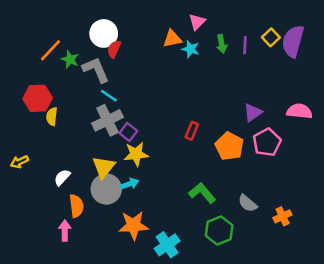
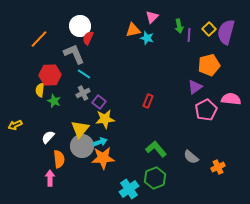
green arrow: (222, 44) -> (179, 26), moved
green star: (70, 59) -> (54, 101), moved
red hexagon: (38, 98) -> (50, 75), moved
pink semicircle: (299, 111) -> (231, 99), moved
gray cross: (108, 120) -> (83, 93), size x0.6
orange pentagon: (229, 146) -> (209, 65), moved, turned 30
orange star: (133, 225) -> (103, 158), moved
green hexagon: (219, 231) -> (155, 178), moved

